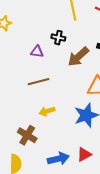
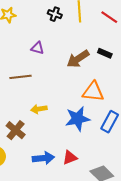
black cross: (58, 38) -> (55, 14), moved
brown line: (39, 82) -> (21, 77), moved

